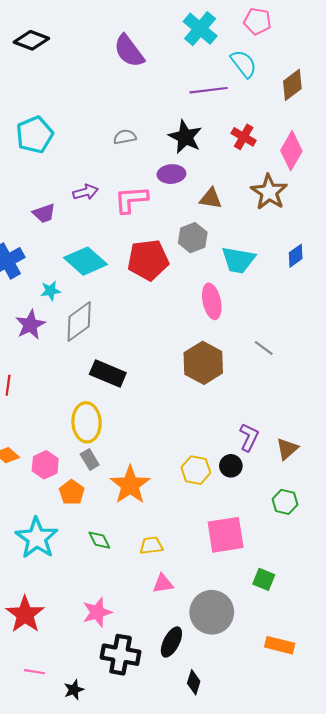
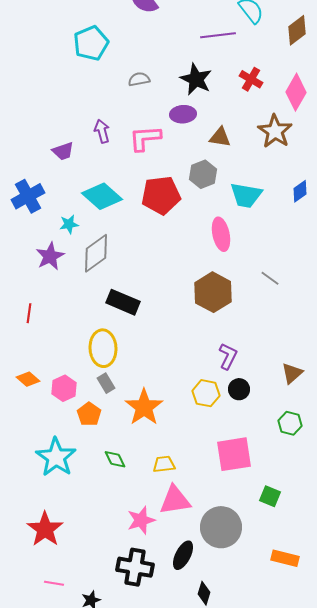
cyan pentagon: (35, 135) -> (91, 43), moved
purple arrow: (85, 192) -> (102, 131), turned -90
purple L-shape: (249, 437) -> (228, 356), moved
pink triangle: (163, 584) -> (175, 500), size x1.6
pink star: (97, 612) -> (141, 520), moved

